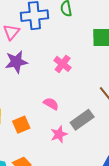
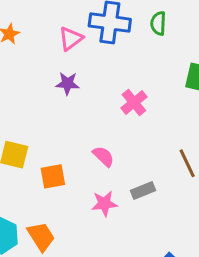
purple star: (16, 62) -> (67, 83), size x0.7
gray rectangle: (82, 120) -> (143, 191), size x0.7

